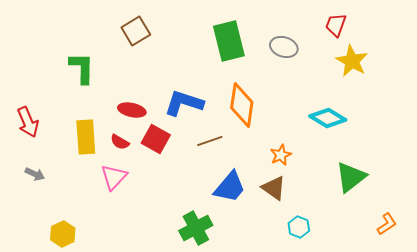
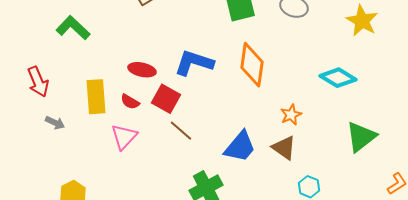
green L-shape: (82, 68) -> (73, 28), moved, turned -48
brown line: (210, 141) -> (181, 131), moved, turned 60
gray arrow: (35, 174) -> (55, 123), moved

